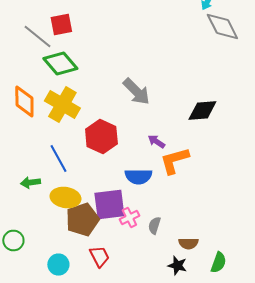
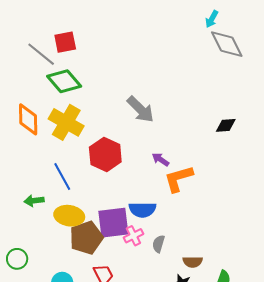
black diamond: (202, 110) -> (226, 125), moved, size x0.7
blue semicircle: (138, 176) -> (142, 210), moved

